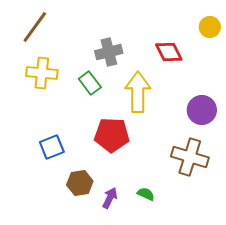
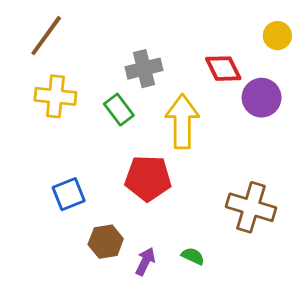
purple circle: (202, 110) -> (262, 98), moved

